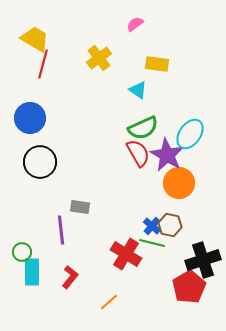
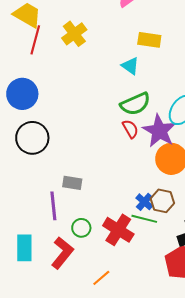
yellow cross: (99, 58) -> (74, 34), moved
red semicircle: (138, 153) -> (130, 129), size x0.7
green circle: (22, 252) -> (81, 228), moved
red L-shape: (70, 277) -> (62, 253), size x1.4

